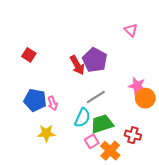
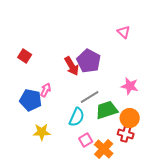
orange circle: (145, 98) -> (130, 118), moved
pink arrow: (53, 103) -> (46, 90), moved, turned -136
green trapezoid: (102, 124) -> (107, 110), moved

